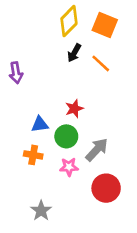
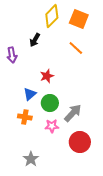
black arrow: (74, 53) -> (35, 40), moved
red star: (74, 109) -> (47, 76), moved
blue triangle: (40, 124) -> (30, 94), turned -32

